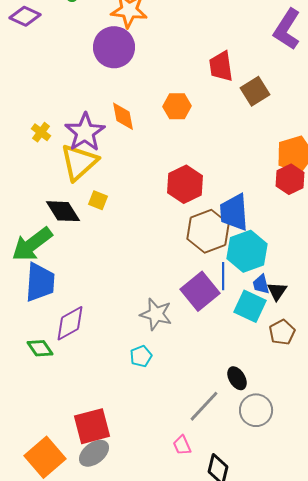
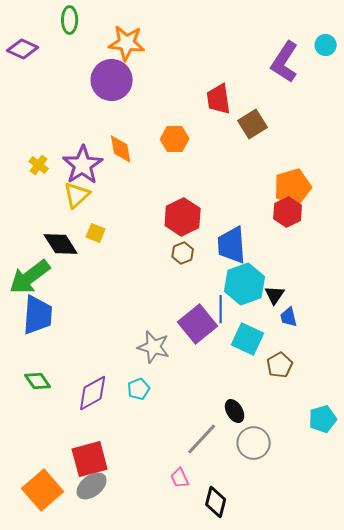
yellow triangle: (79, 162) -> (77, 195), size x0.7
brown hexagon: (208, 231) -> (183, 253), moved, size x0.5
blue trapezoid: (261, 284) -> (289, 317), moved
black triangle: (277, 291) -> (275, 295), moved
purple diamond: (70, 323) -> (93, 393), moved

